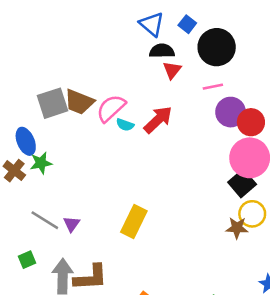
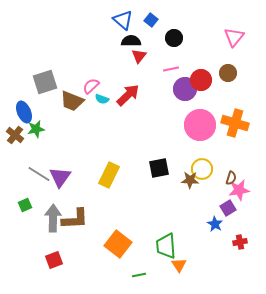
black circle: (217, 47) -> (174, 38), size x0.6
brown trapezoid: (79, 102) -> (72, 101), moved
pink semicircle: (111, 108) -> (91, 86), size x0.7
red circle: (251, 122) -> (201, 80), moved
black square: (242, 183) -> (159, 168), moved, turned 30
purple triangle: (72, 224) -> (60, 177), size x1.6

